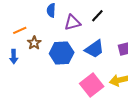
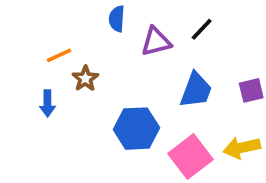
blue trapezoid: (94, 49) -> (196, 90), turned -35
blue hexagon: (62, 53) -> (136, 129), moved

